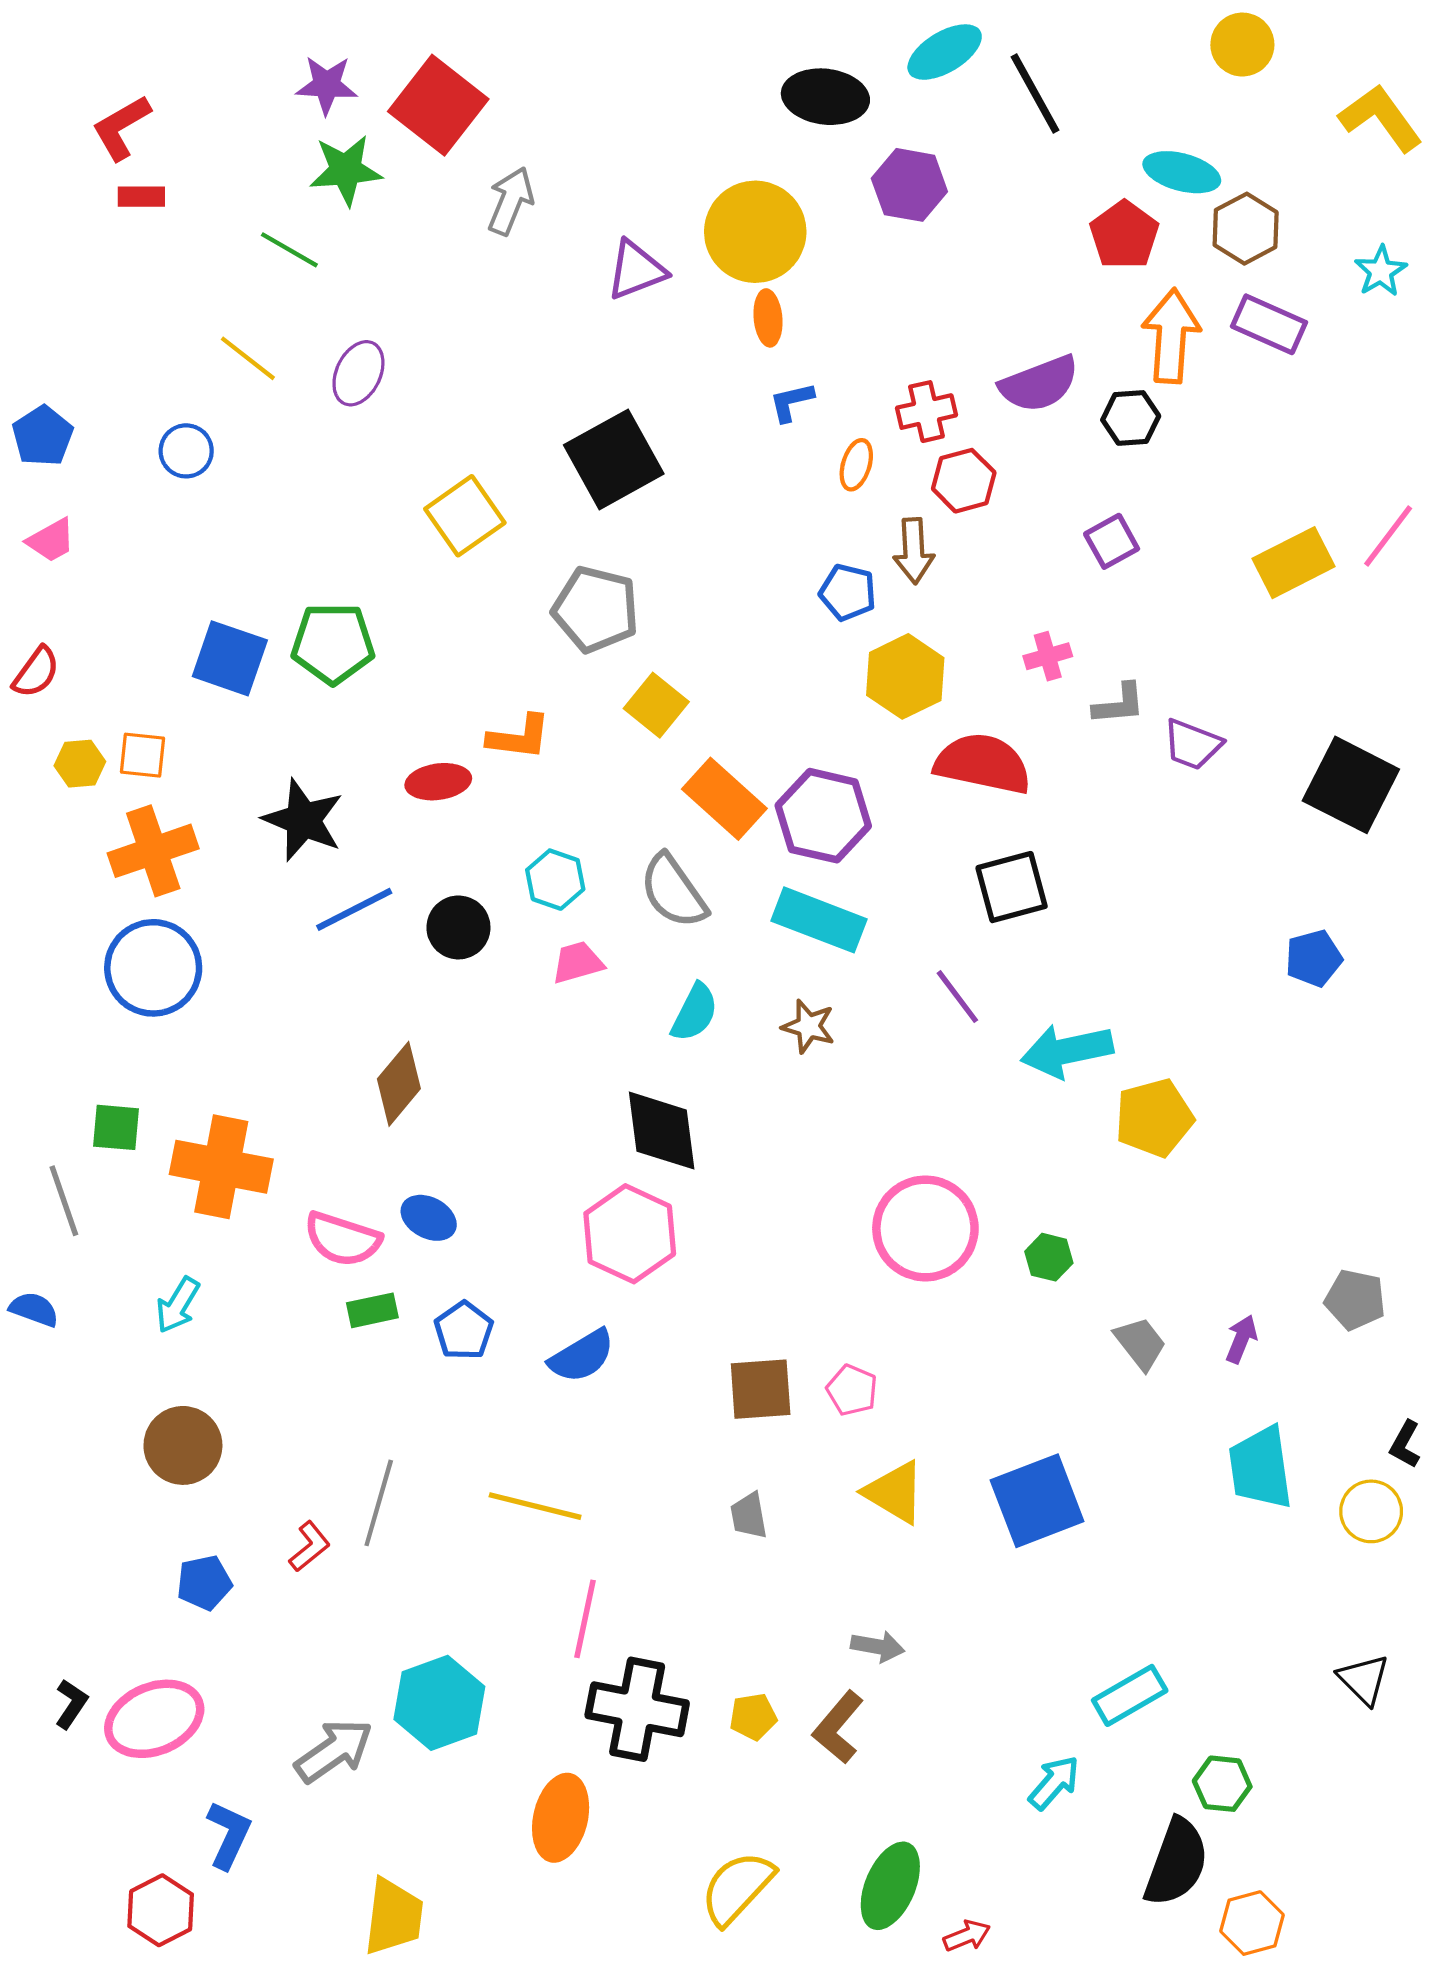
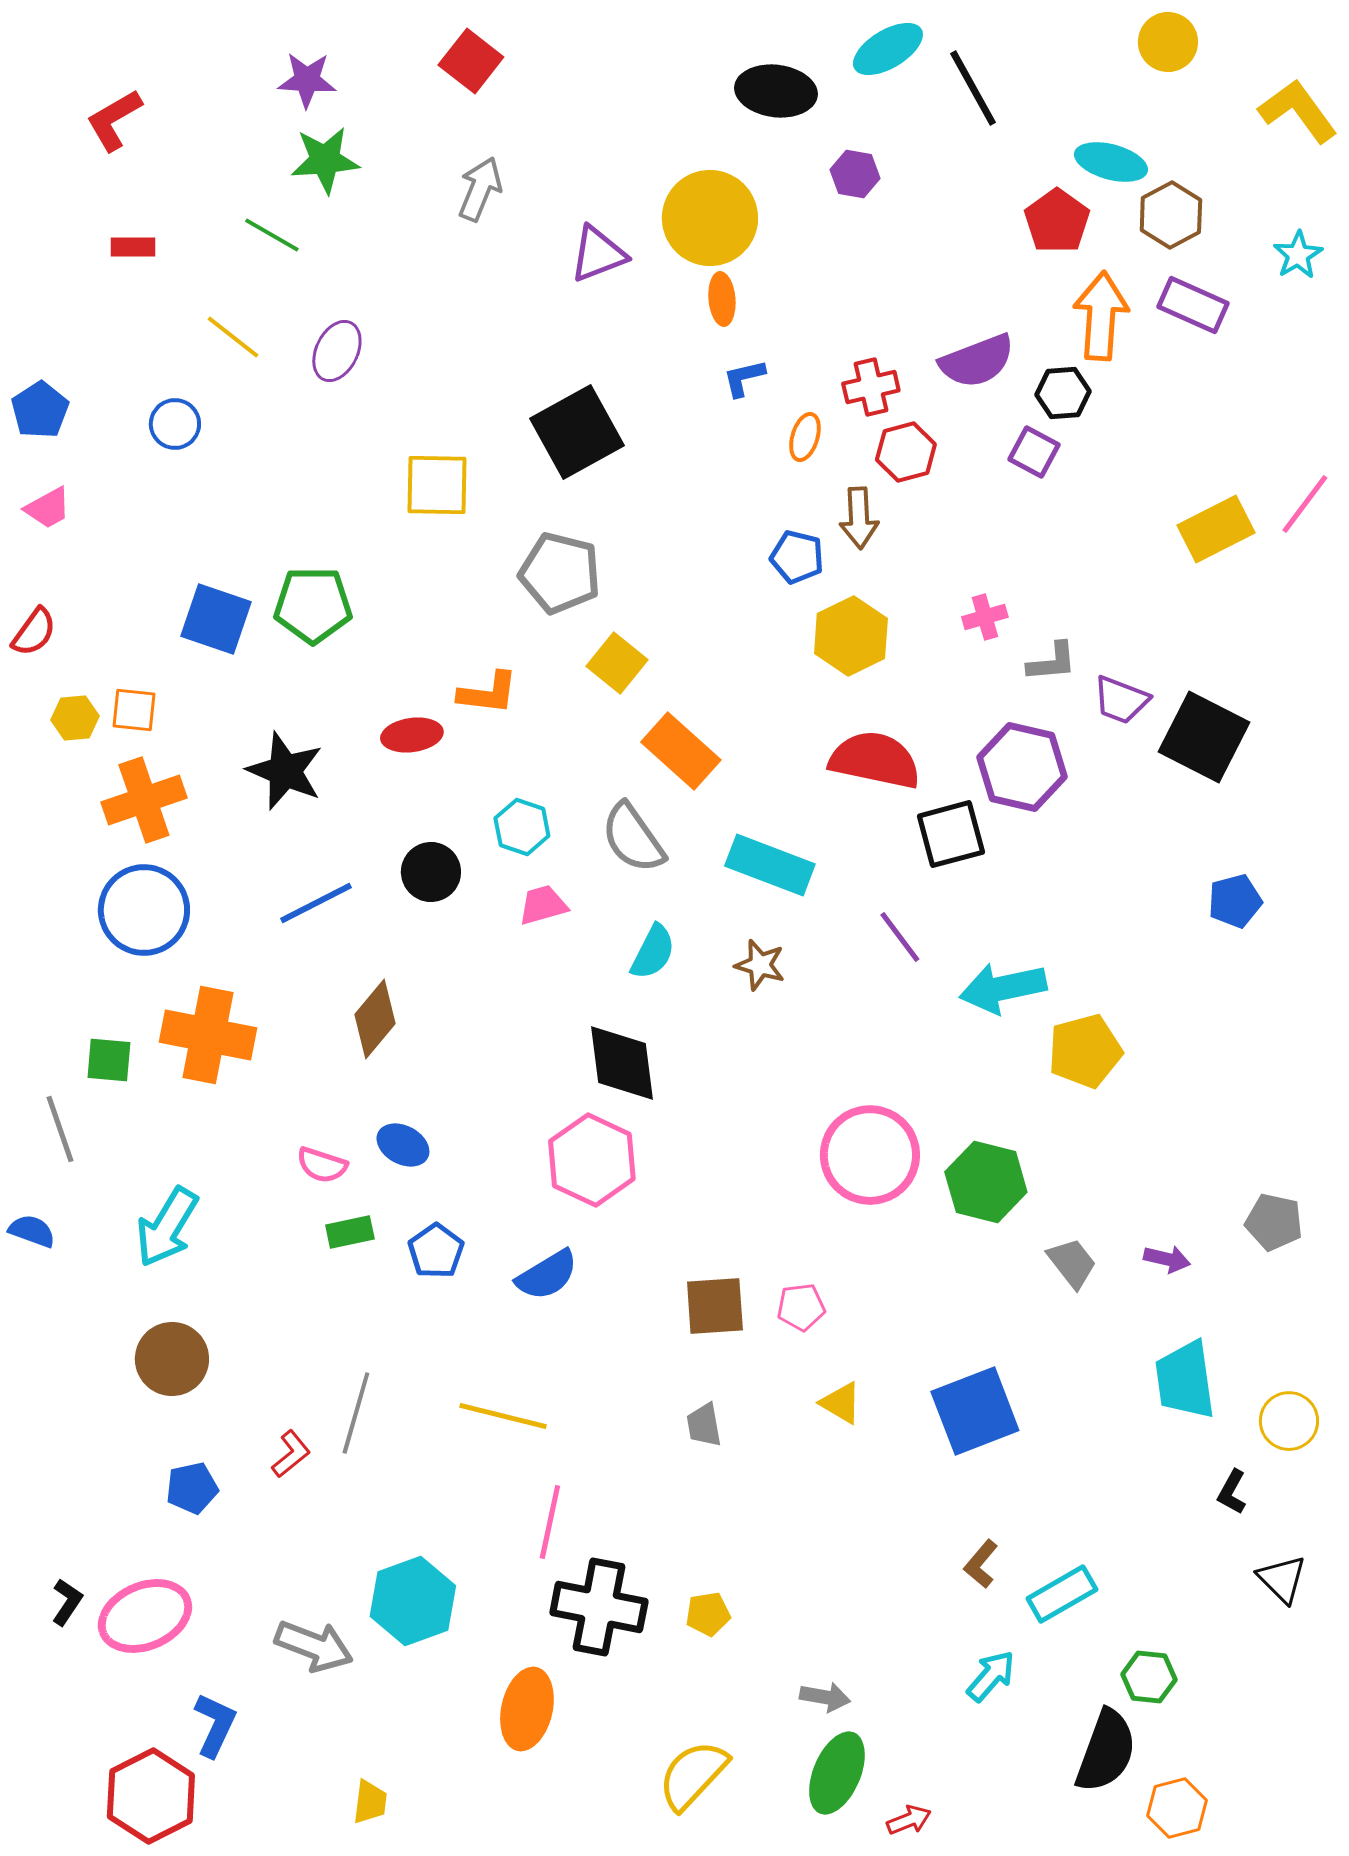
red square: (438, 105) -> (471, 61), moved, size x0.7
purple hexagon: (909, 185) -> (855, 174), size x0.7
red rectangle: (141, 197) -> (133, 247), moved
yellow square: (465, 516) -> (437, 485), turned 36
purple square: (1112, 541) -> (1034, 452), moved, turned -33
red semicircle: (983, 764) -> (875, 760), moved
black square: (1351, 785) -> (1204, 737), moved
purple hexagon: (823, 816) -> (1022, 767), moved
blue line: (354, 909) -> (316, 903), moved
orange cross: (221, 1167) -> (208, 1035), moved
pink semicircle: (343, 1239) -> (322, 1165), size x0.7
green hexagon: (1049, 1257) -> (986, 1182), size x1.8
cyan arrow: (178, 1305) -> (167, 1227), size x1.5
purple arrow: (1241, 1339) -> (1167, 1259), turned 81
pink pentagon: (852, 1390) -> (801, 1307), turned -30
black L-shape: (1405, 1444) -> (1232, 1492), moved
yellow triangle: (895, 1492) -> (841, 1403), size x0.7
gray arrow: (878, 1646) -> (825, 1697), moved
brown L-shape: (838, 1727) -> (981, 1564), moved, size x0.7
gray arrow: (334, 1751) -> (314, 1646), turned 56
red hexagon: (161, 1910) -> (151, 1796), size x1.4
yellow trapezoid: (394, 1917) -> (370, 1802), size x0.6

